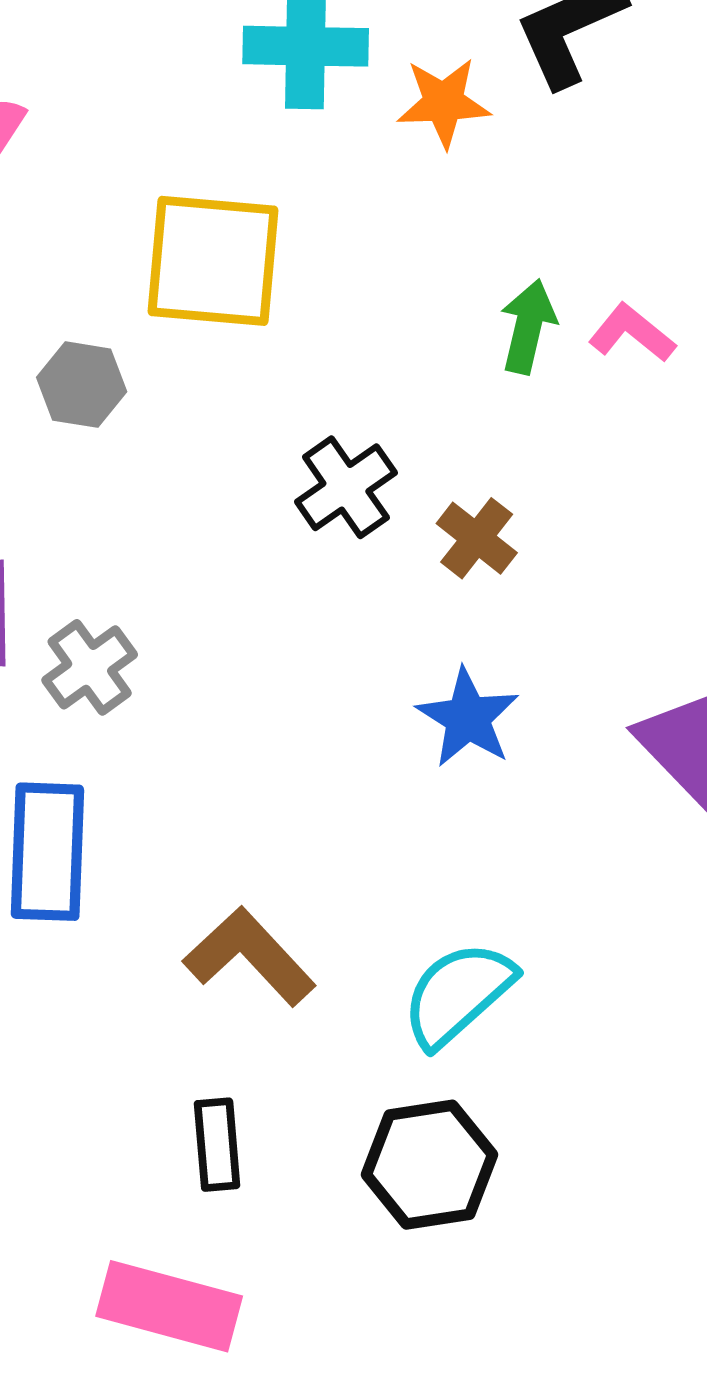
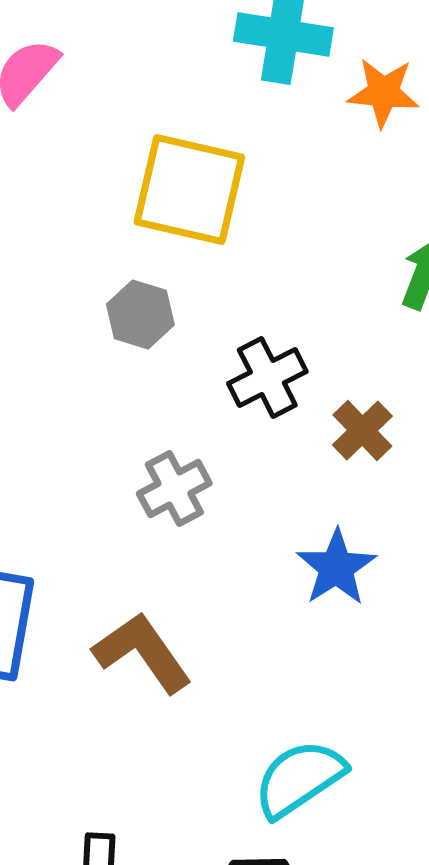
gray hexagon: (82, 385) -> (140, 315), moved
gray cross: (90, 667) -> (174, 489), moved
brown L-shape: (250, 956) -> (142, 653), moved

